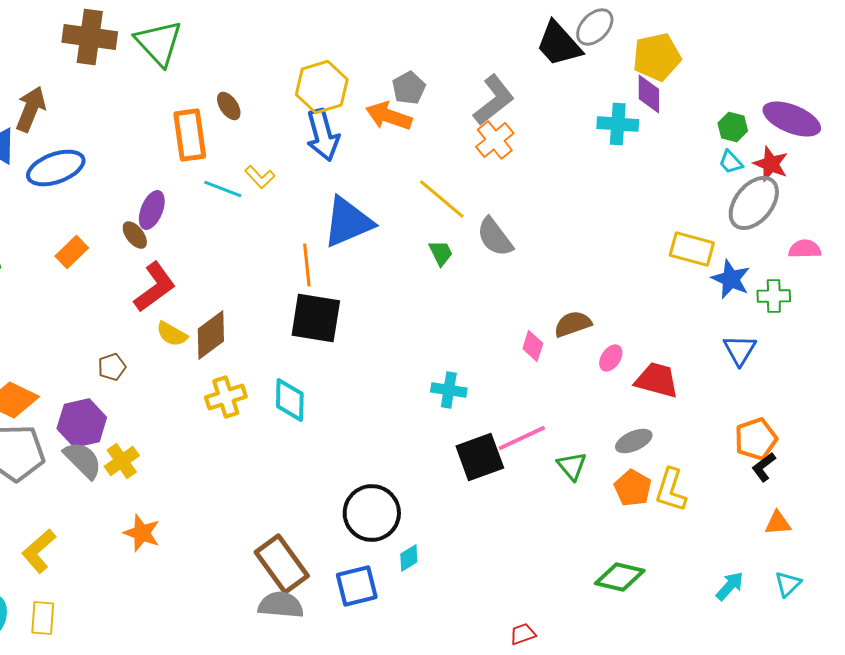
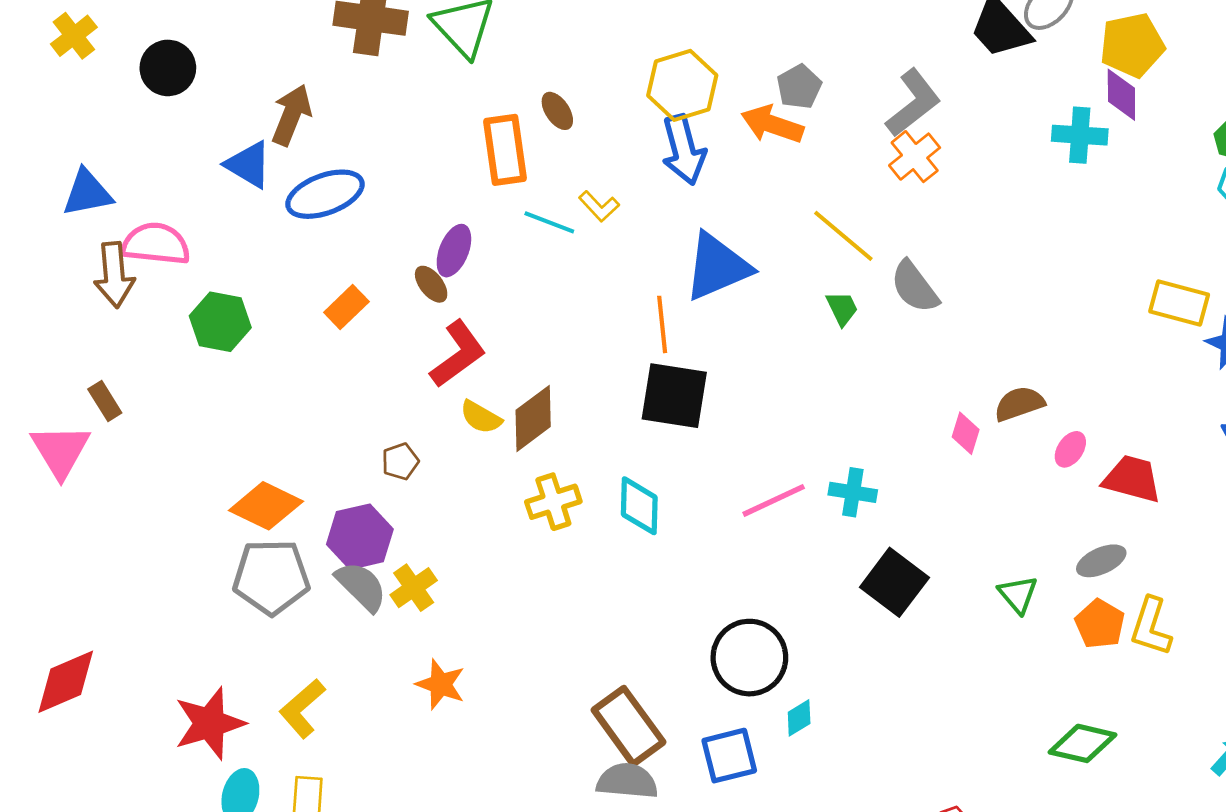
pink line: (522, 438) -> (774, 500), moved
black square: (480, 457) -> (894, 582), turned -33

